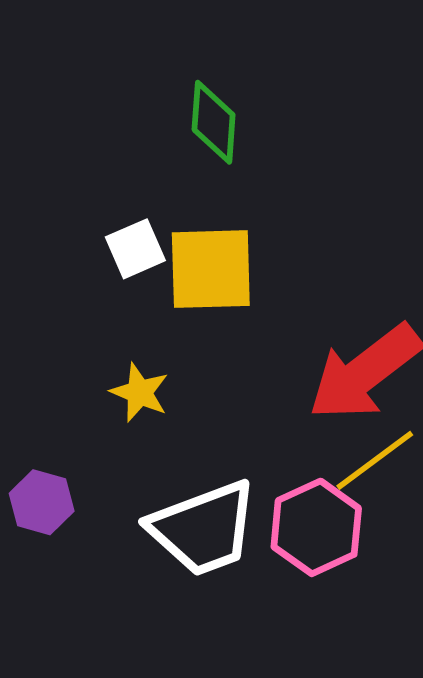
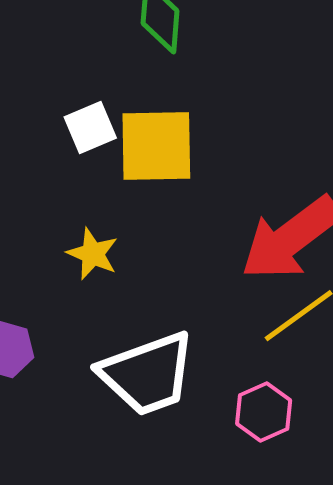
pink hexagon: (316, 527) -> (264, 412), moved, size x0.7

